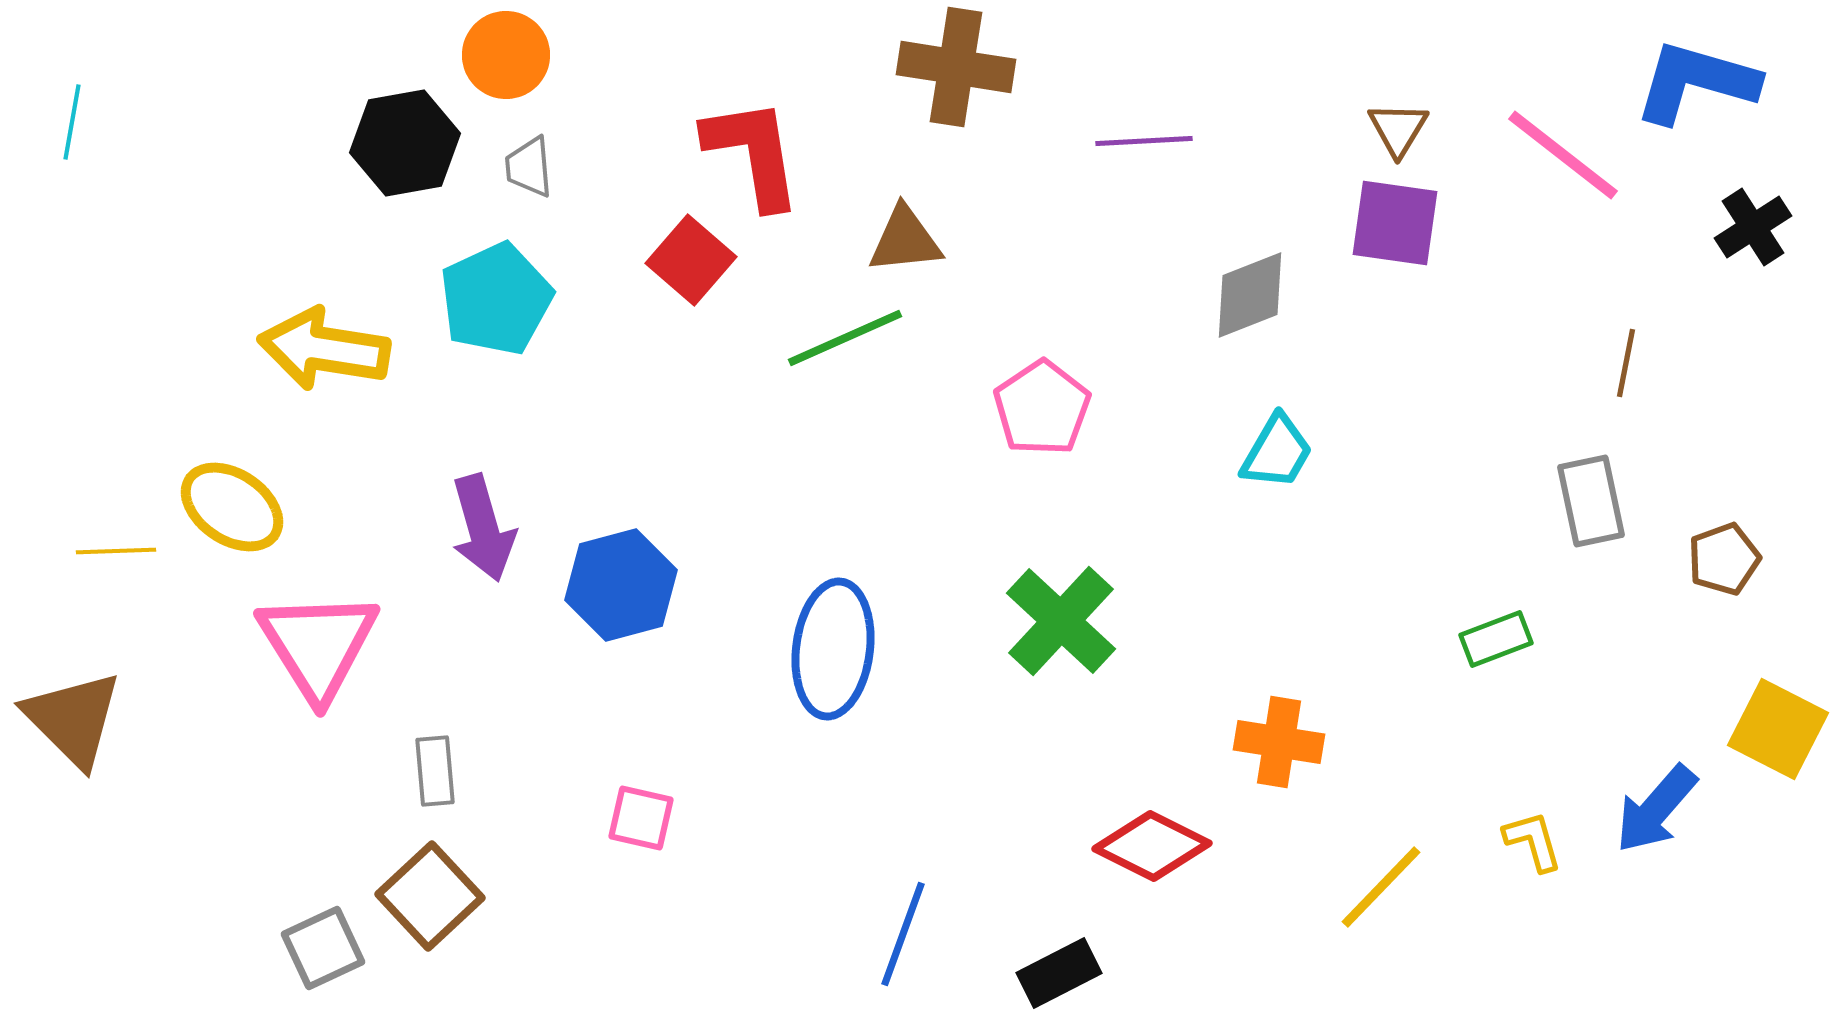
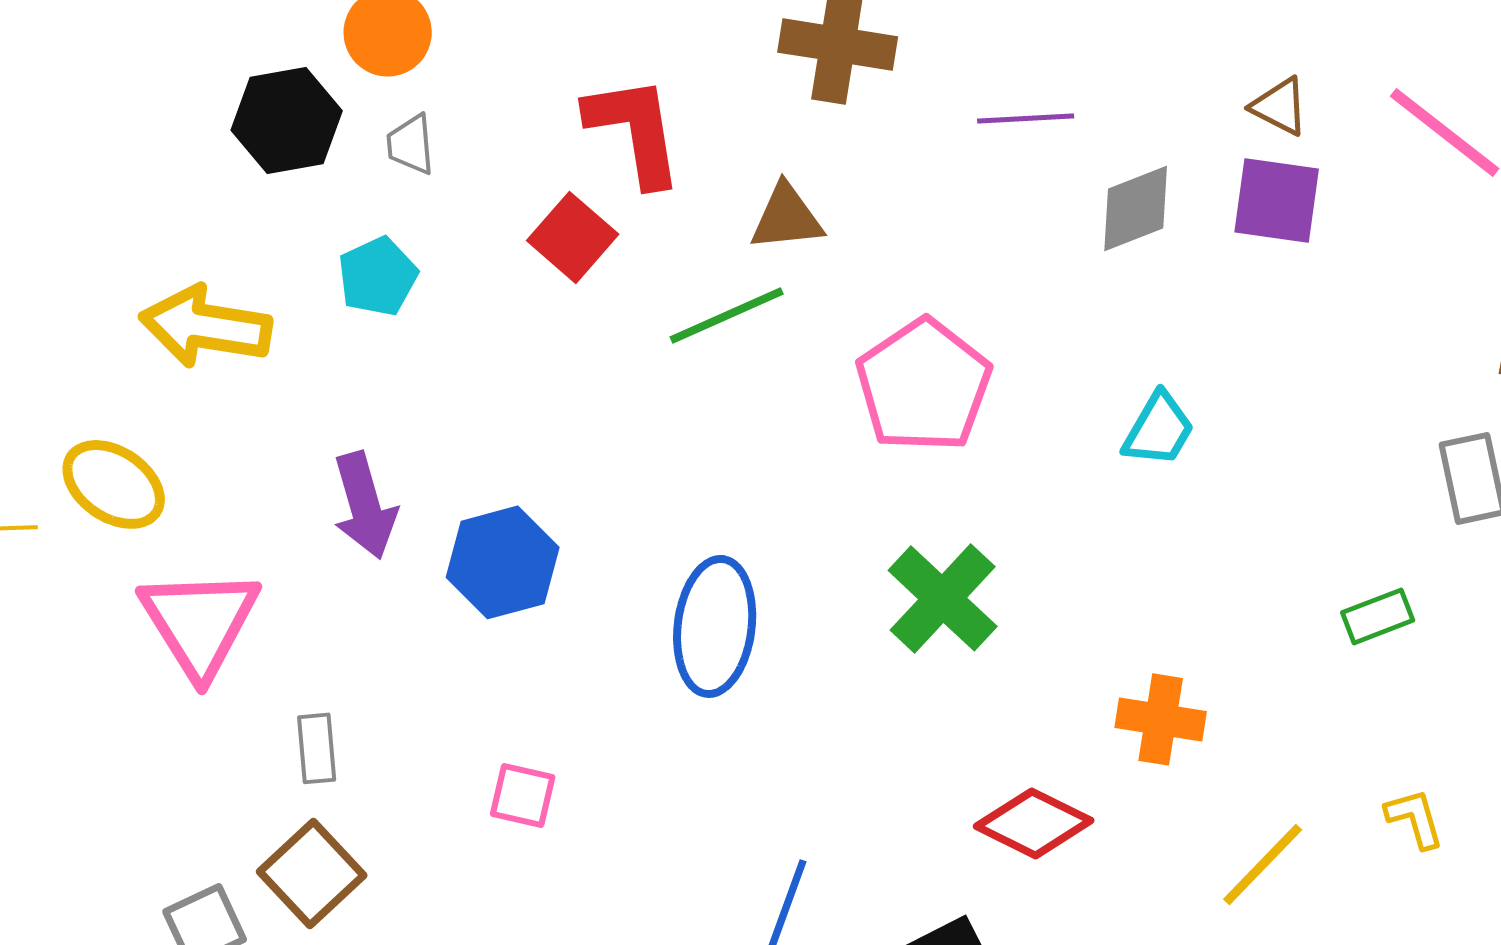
brown triangle: (1398, 129) -> (1280, 106), turned -34
gray diamond: (1250, 295) -> (1136, 208), moved
cyan pentagon: (496, 299) -> (378, 276), size x0.7
pink pentagon: (1042, 408) -> (924, 385), size x1.4

